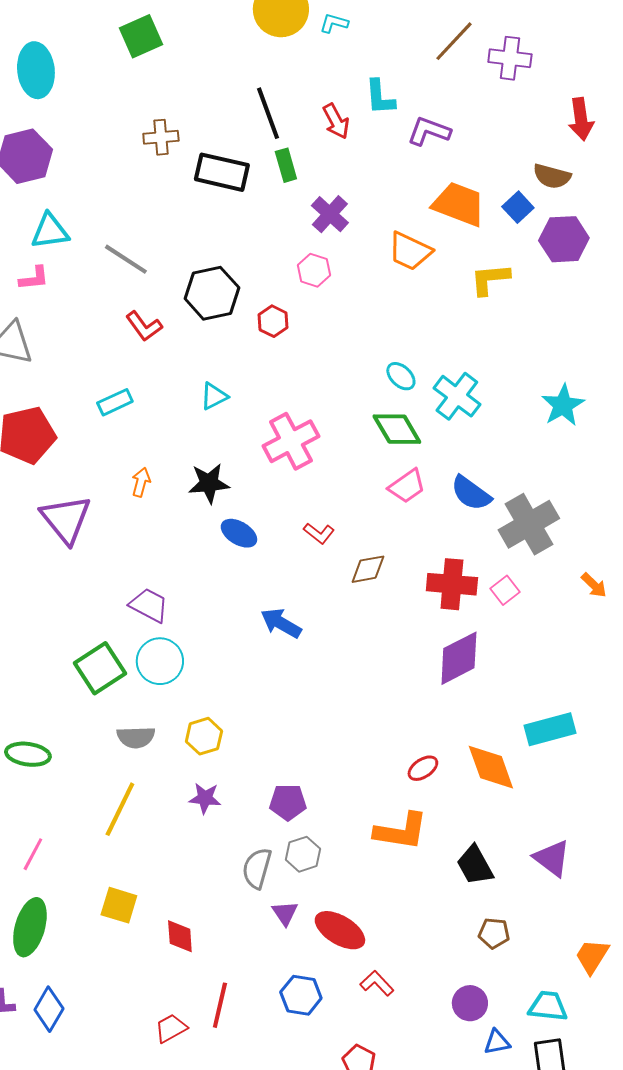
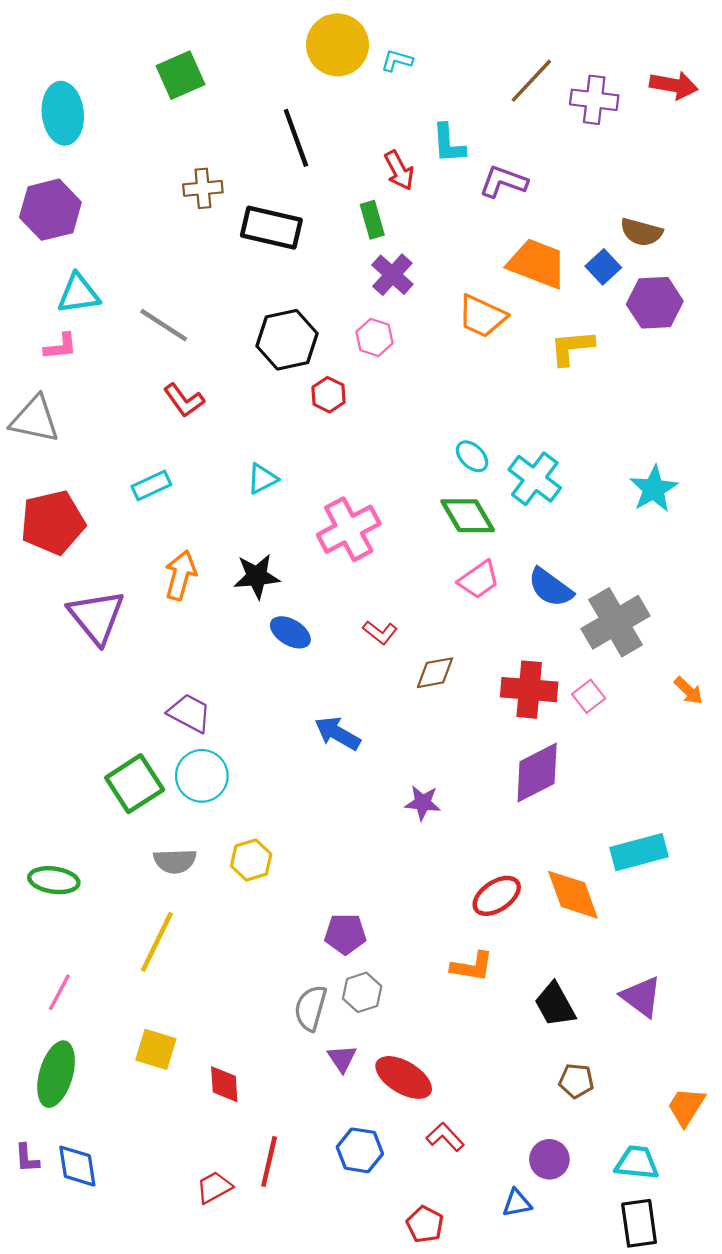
black line: (268, 113) -> (296, 138), moved
red arrow: (581, 119) -> (674, 85), moved, turned -72
green rectangle: (286, 165) -> (372, 220), moved
black hexagon: (212, 293) -> (287, 340), moved
orange arrow: (141, 482) -> (181, 575), size x1.5
red ellipse: (423, 768) -> (497, 896), size x1.4
purple star: (205, 798) -> (423, 803), moved
orange L-shape: (401, 831) -> (472, 966), size x0.7
blue diamond: (49, 1009) -> (77, 1166), turned -39
blue triangle: (497, 1042) -> (517, 1203), moved

